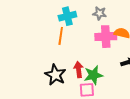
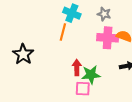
cyan cross: (67, 16) -> (72, 13), turned 30
black star: (55, 75) -> (23, 54), moved

